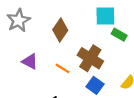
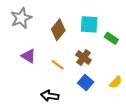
cyan square: (105, 16) -> (89, 24), moved
brown cross: (90, 58) -> (83, 58), size x0.7

